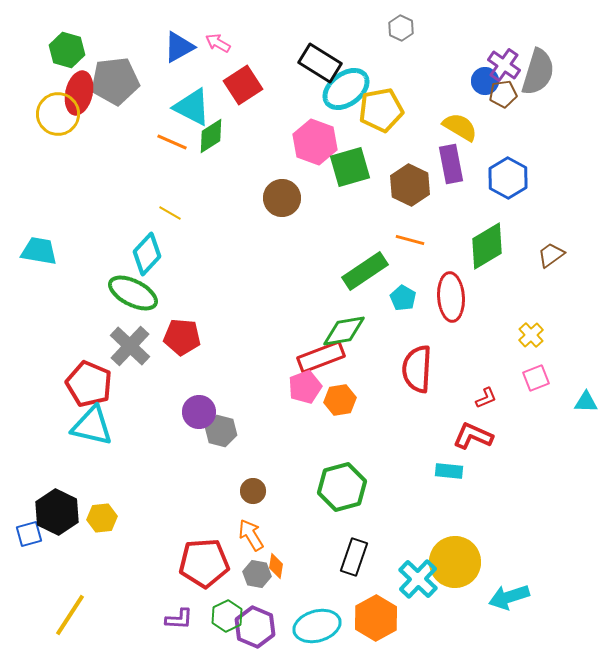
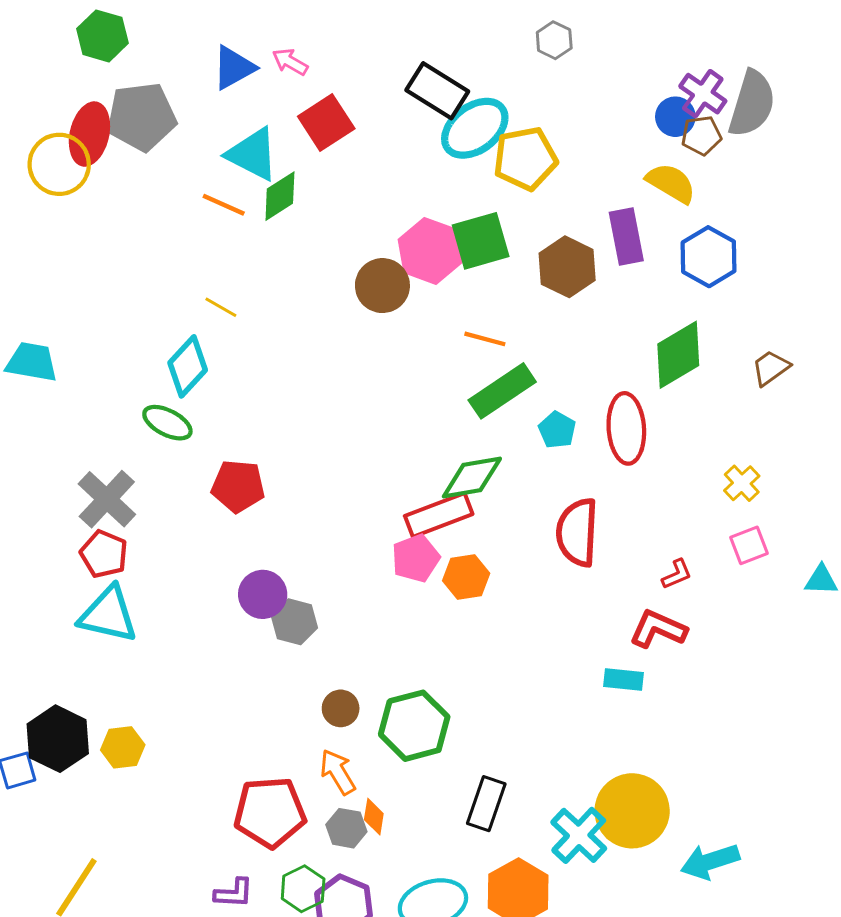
green hexagon: (67, 50) -> (102, 36), moved
yellow semicircle: (460, 127) -> (671, 183), moved
pink hexagon: (315, 142) -> (430, 251), moved
orange line: (410, 240) -> (485, 339), moved
green ellipse: (133, 293) -> (167, 423), size x0.7
gray cross: (130, 346) -> (107, 499), moved
red pentagon: (89, 384) -> (104, 554), size x0.7
green hexagon: (342, 487) -> (414, 726), moved

